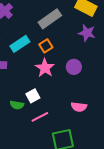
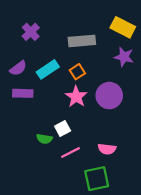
gray rectangle: (50, 19) -> (82, 41), turned 30
purple circle: (74, 67) -> (109, 96), size x1.5
pink semicircle: (79, 107) -> (107, 149), moved

